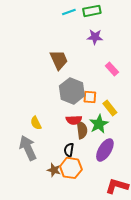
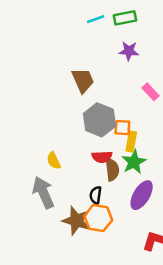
yellow rectangle: (110, 108) -> (131, 142), moved, turned 49
brown star: (54, 170) -> (77, 221), size x1.6

